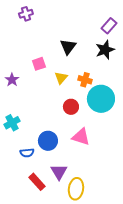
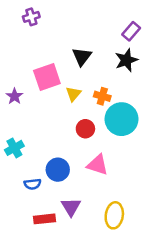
pink square: (39, 64) -> (47, 77), size x1.6
red rectangle: (37, 182) -> (45, 219), turned -54
yellow ellipse: (76, 189) -> (114, 215), moved

